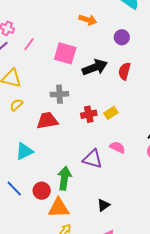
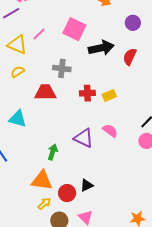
pink line: (29, 44) -> (39, 34), moved
cyan triangle: (24, 151) -> (18, 119), turned 30
green arrow: (64, 178) -> (53, 152), size x0.7
red circle: (42, 191) -> (67, 193), moved

